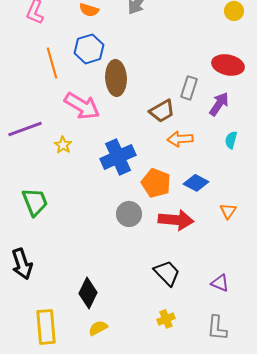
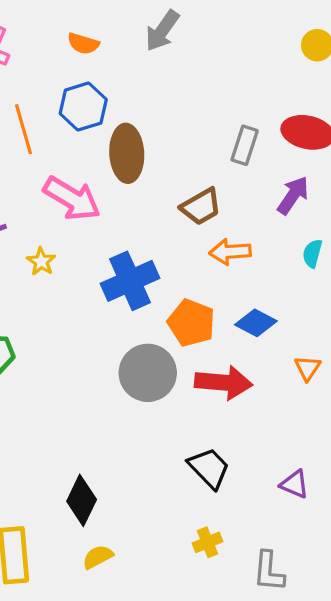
gray rectangle: (189, 88) -> (245, 145), moved
gray circle: (129, 214) -> (148, 373), size x1.4
gray L-shape: (217, 328) -> (269, 571), moved

